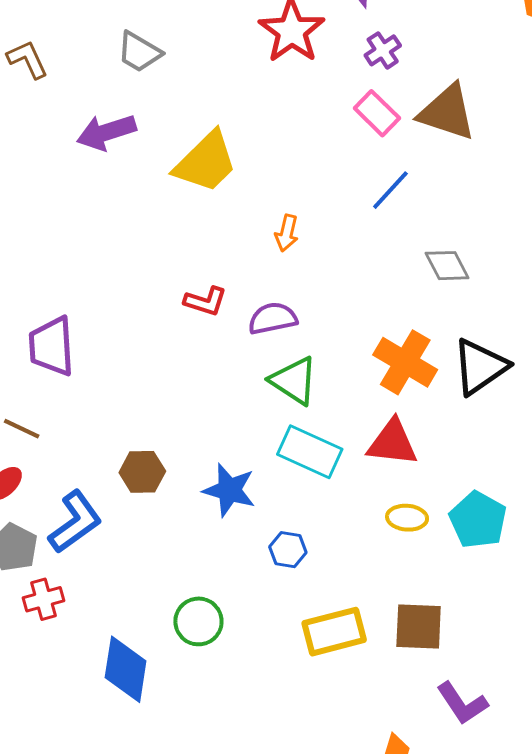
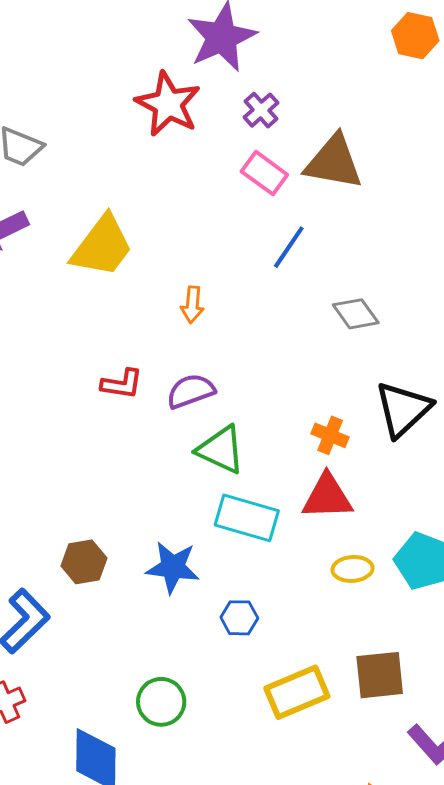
orange cross: (405, 362) -> (330, 435), moved, size x0.6

